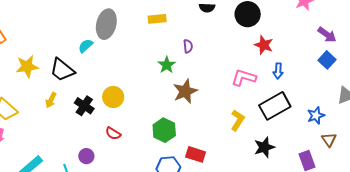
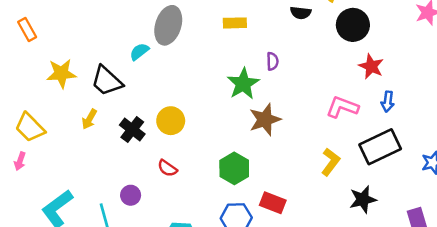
green star: (167, 65) -> (243, 84), size x1.4

